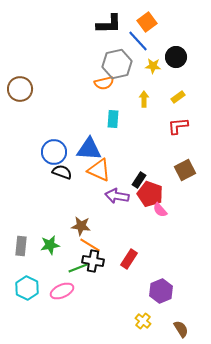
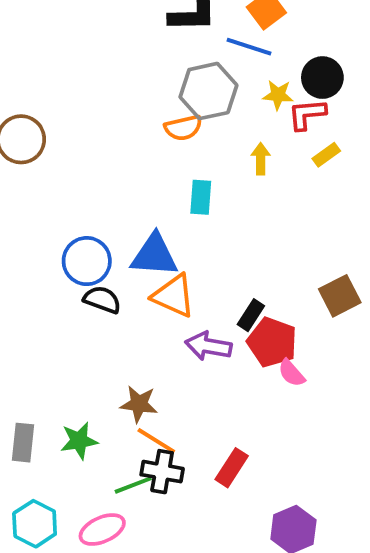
blue line: (138, 41) -> (249, 47), turned -30
red L-shape: (178, 126) -> (307, 114), moved

